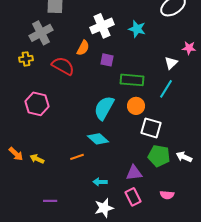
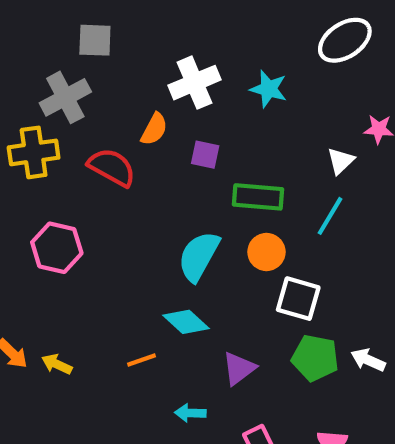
yellow cross: (26, 59) -> (34, 152), size x1.6
purple triangle: (134, 173) -> (239, 368), moved, turned -30

